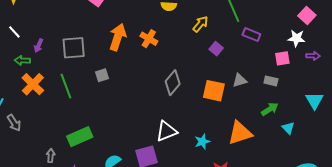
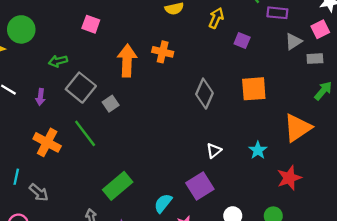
gray square: (74, 48) -> (81, 88), turned -30
green arrow: (22, 60) -> (58, 61), moved
gray square: (102, 75) -> (111, 104), moved
gray triangle: (240, 80) -> (293, 41), moved
white triangle: (166, 131) -> (214, 151), size x0.6

